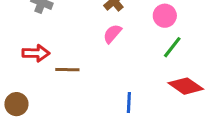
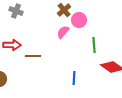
pink circle: (165, 16) -> (79, 20), moved
green line: (172, 47) -> (94, 45), moved, turned -42

